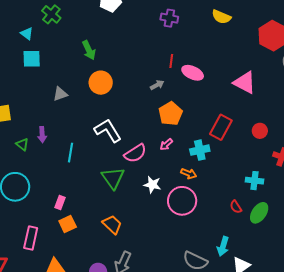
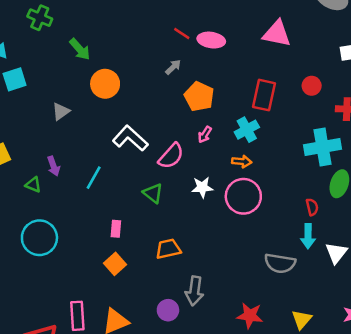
green cross: (51, 14) -> (40, 18), moved
red line: (171, 61) -> (182, 33), turned -48
cyan line: (71, 153) -> (94, 178), turned 36
green triangle: (113, 178) -> (153, 193), size x0.7
cyan cross: (254, 181) -> (323, 147), size x1.6
pink rectangle: (60, 202) -> (116, 229), moved
red semicircle: (236, 207) -> (312, 207), moved, turned -144
orange trapezoid: (112, 224) -> (168, 249), turned -40
pink rectangle: (31, 238) -> (77, 316), moved

